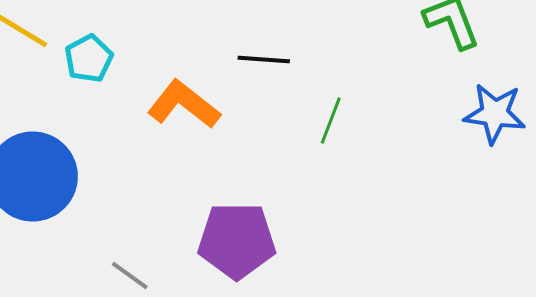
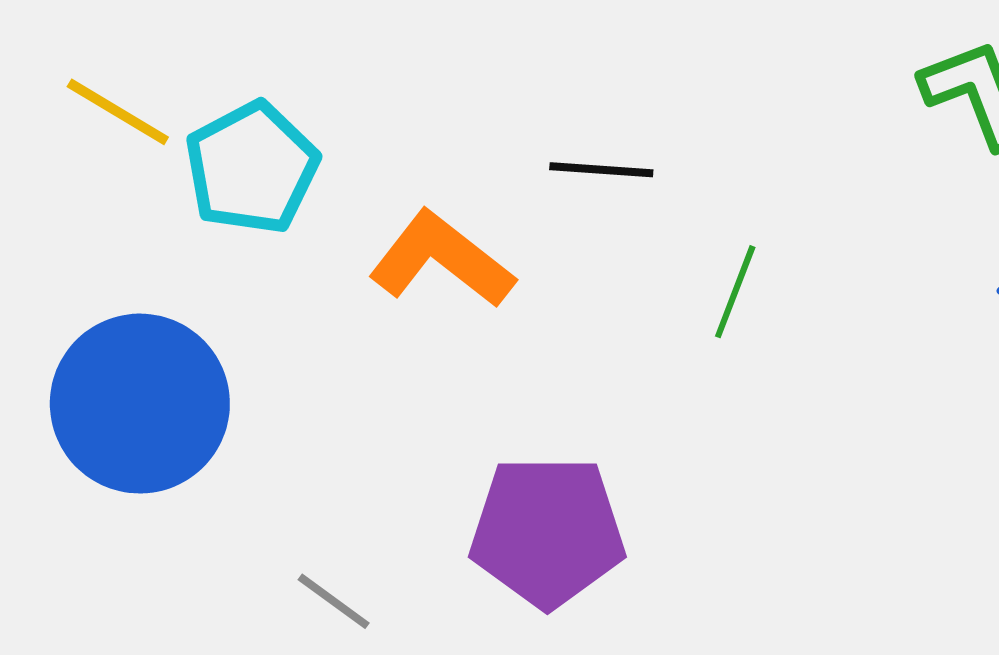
cyan pentagon: (89, 59) -> (252, 168), size x1.4

